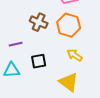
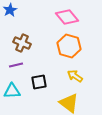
brown cross: (39, 22) -> (22, 43), moved

